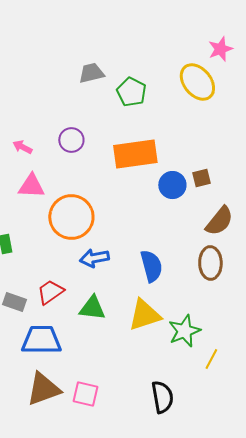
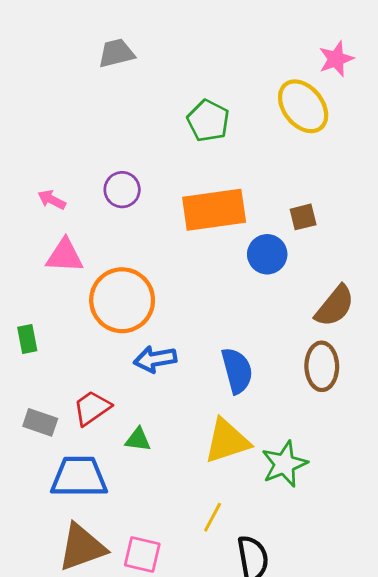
gray trapezoid: (91, 73) -> (116, 53), moved
brown square: (201, 178) -> (303, 217), moved
green triangle: (92, 308) -> (138, 440), moved, size x0.7
yellow line: (211, 359) -> (213, 517), moved

